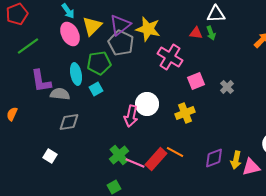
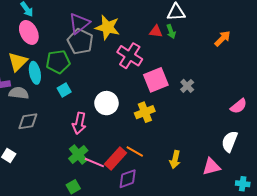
yellow triangle: (92, 26) -> (18, 62), moved
pink square: (196, 81) -> (156, 80), size x1.4
cyan square: (96, 89) -> (64, 90), moved
pink arrow: (131, 116) -> (79, 123), moved
purple diamond: (214, 158) -> (128, 179), moved
yellow arrow: (236, 160) -> (175, 160), moved

